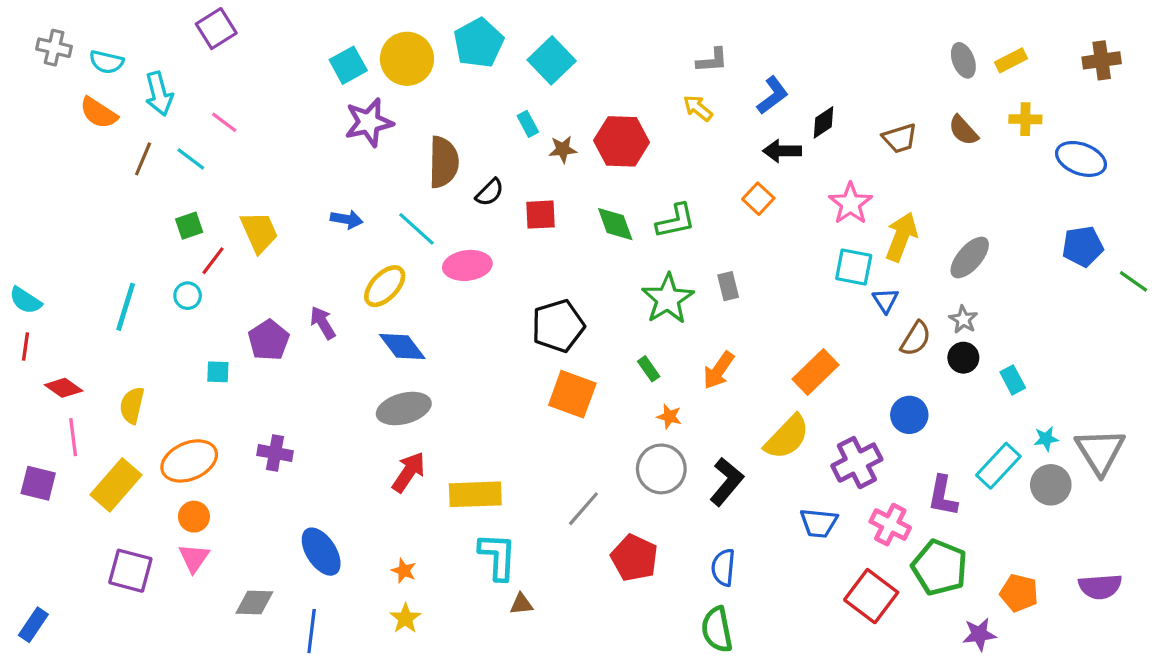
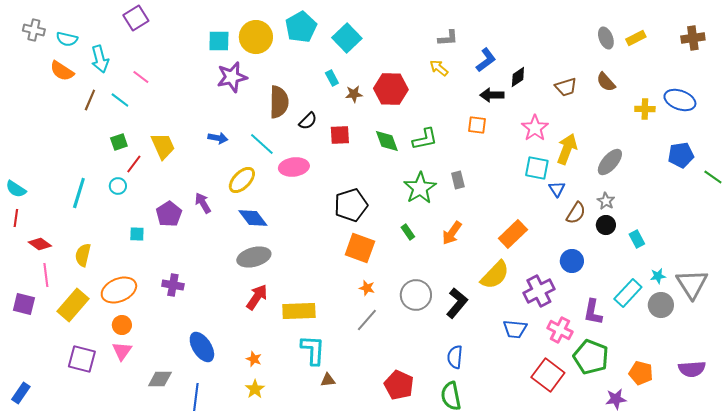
cyan square: (348, 65) -> (219, 41), turned 30
yellow cross: (1025, 119) -> (645, 109), moved
orange square: (758, 199) -> (477, 125), turned -36
orange star: (669, 416) -> (367, 288), moved
red pentagon: (634, 558) -> (399, 385), moved

